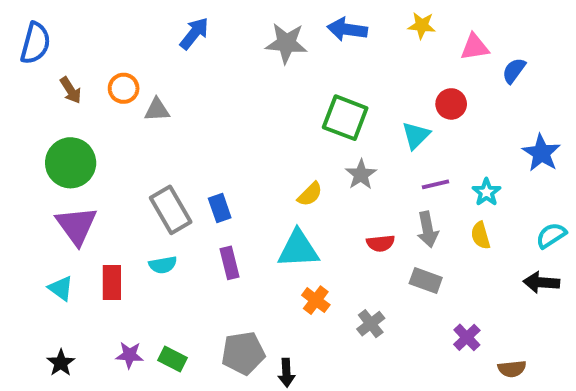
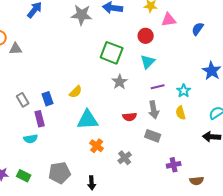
pink triangle: (475, 47) -> (169, 20), moved
red circle: (451, 104) -> (146, 36), moved
yellow semicircle: (310, 194) -> (76, 92), moved
gray rectangle: (171, 210) -> (23, 100), size x0.6
purple rectangle: (229, 263) -> (40, 119), moved
cyan semicircle: (163, 265) -> (31, 139), moved
purple cross: (467, 337) -> (174, 165), turned 32
black arrow: (286, 373) -> (92, 183), moved

